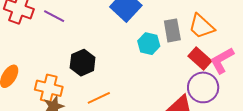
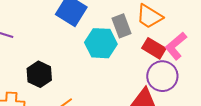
cyan hexagon: (149, 44) -> (101, 43), size x1.4

